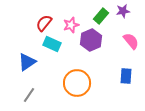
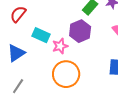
red semicircle: (44, 23) -> (18, 14), moved
pink star: (71, 25) -> (60, 46), moved

